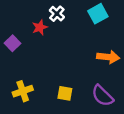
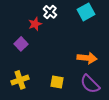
purple square: (12, 43) -> (21, 44), moved
orange arrow: (108, 57) -> (87, 58), moved

